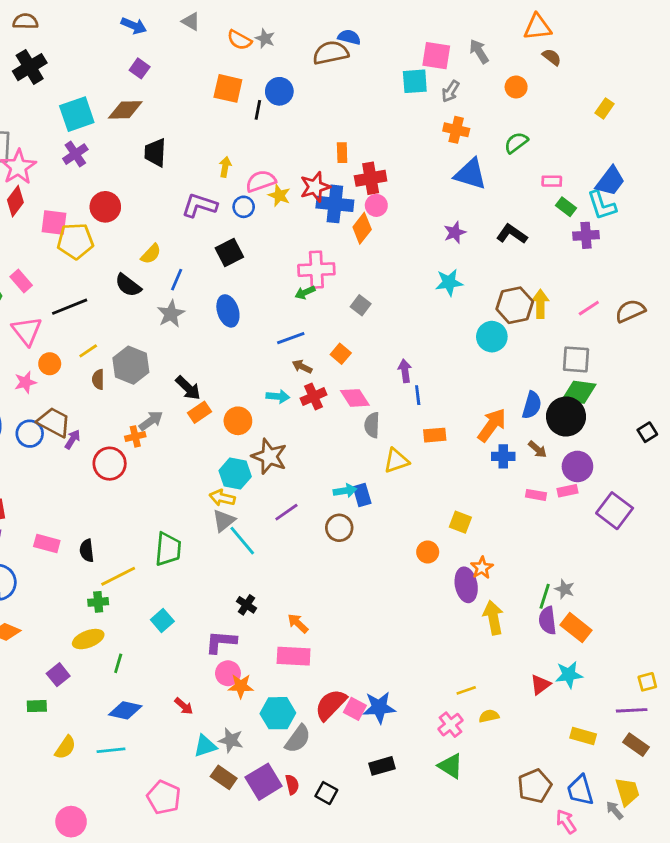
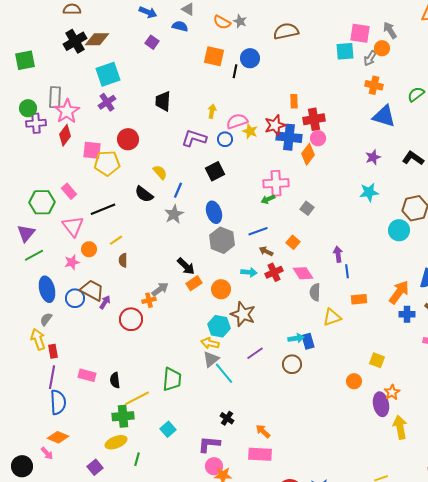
blue semicircle: (349, 37) -> (180, 26), moved
orange circle: (516, 87) -> (382, 48), moved
brown diamond: (125, 110) -> (97, 39), moved
yellow semicircle: (151, 254) -> (160, 172), turned -84
gray hexagon: (131, 365) -> (222, 240), moved
green cross: (98, 602) -> (123, 416), size x1.5

